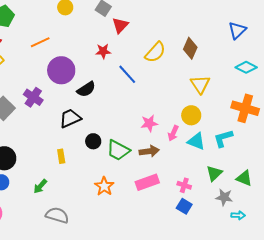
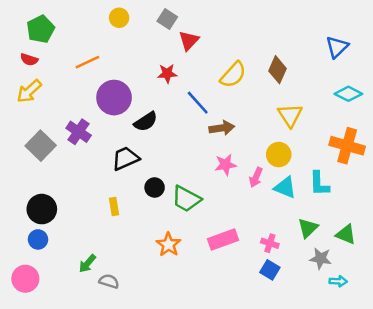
cyan L-shape: (223, 138) -> (319, 184), turned -75
brown arrow: (149, 151) -> (222, 128), moved
green arrow: (40, 186) -> (87, 264), moved
gray semicircle: (57, 215) -> (109, 281), size x0.7

